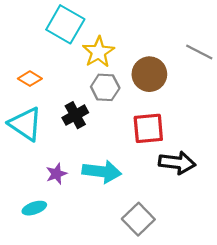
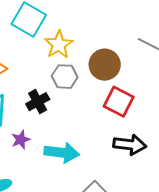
red square: (148, 128) -> (119, 102), moved, turned 32
purple star: (56, 174) -> (21, 140), moved

